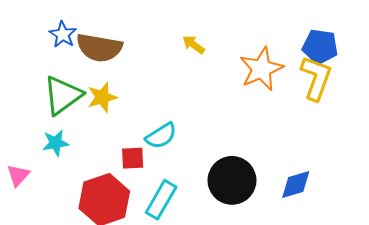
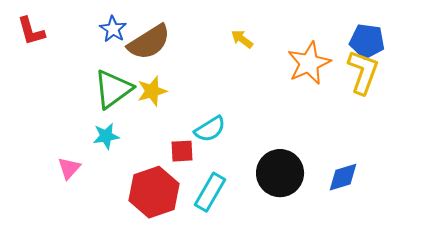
brown semicircle: (99, 48) -> (149, 42), turned -42

